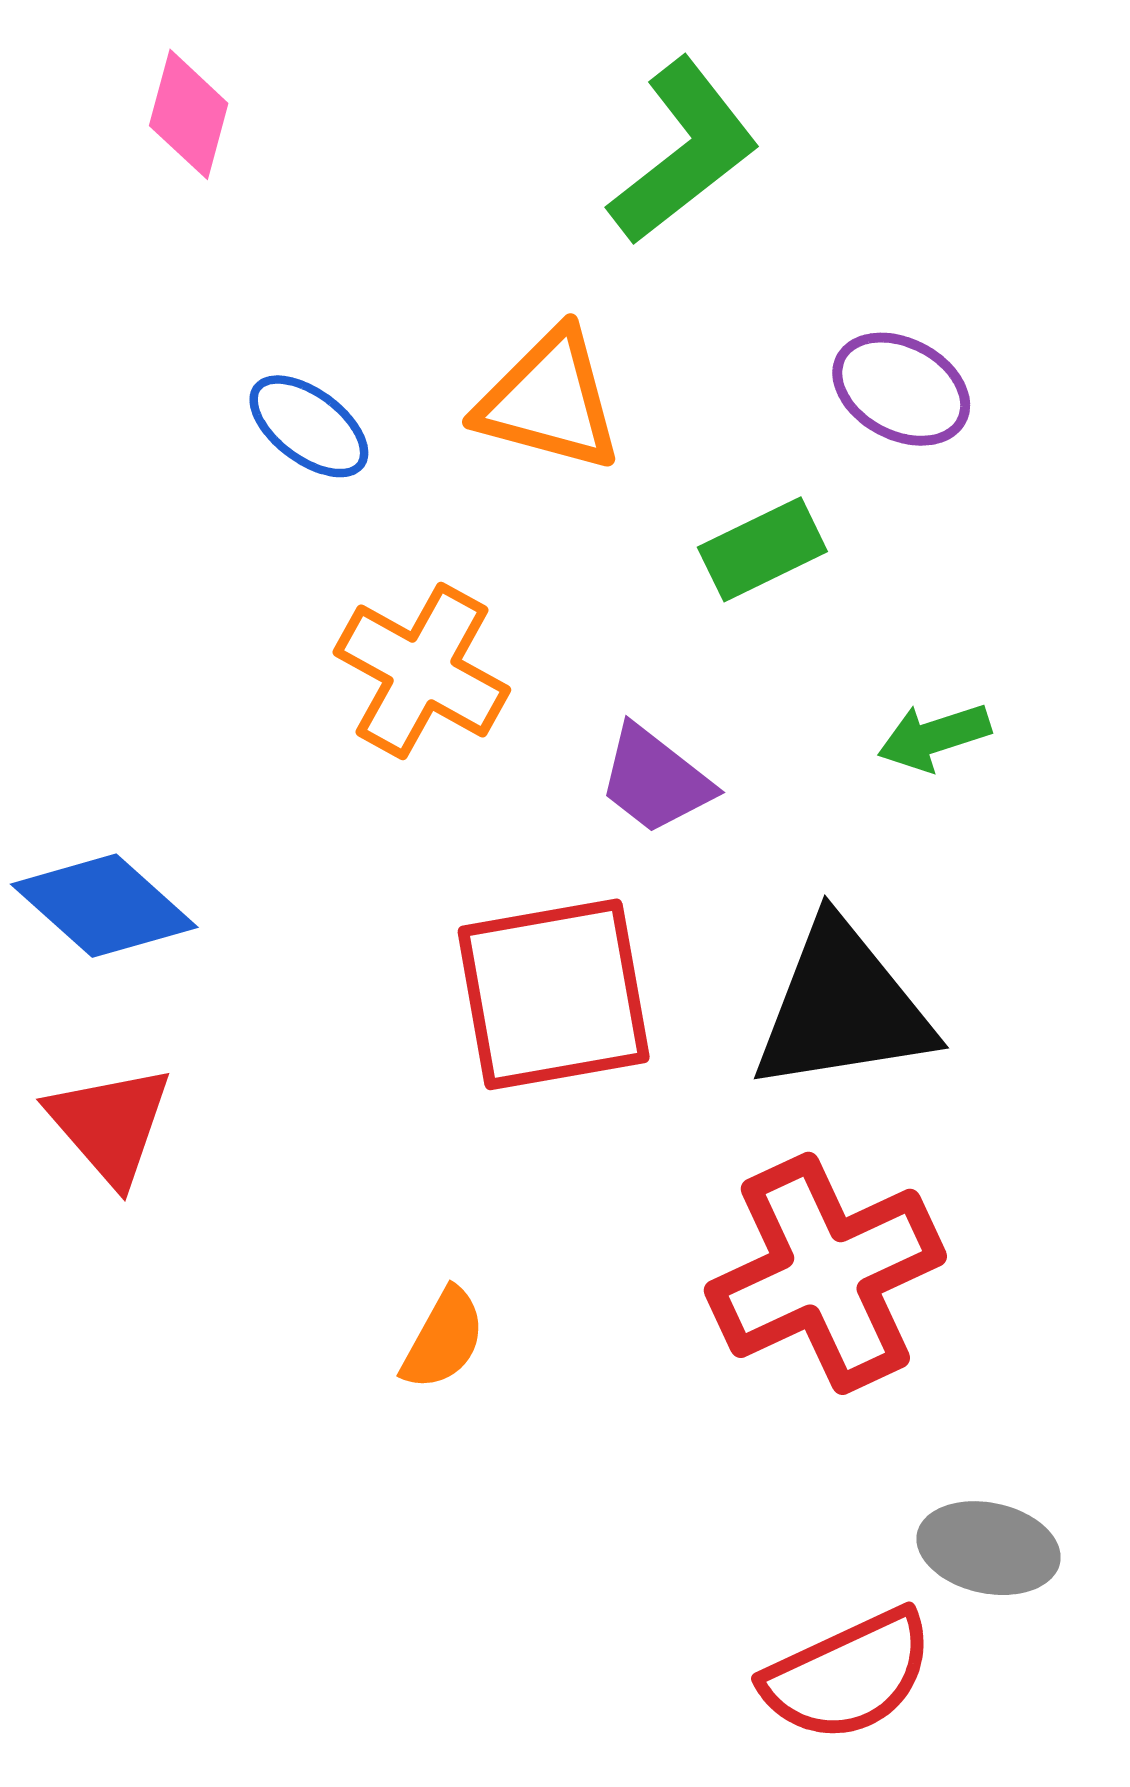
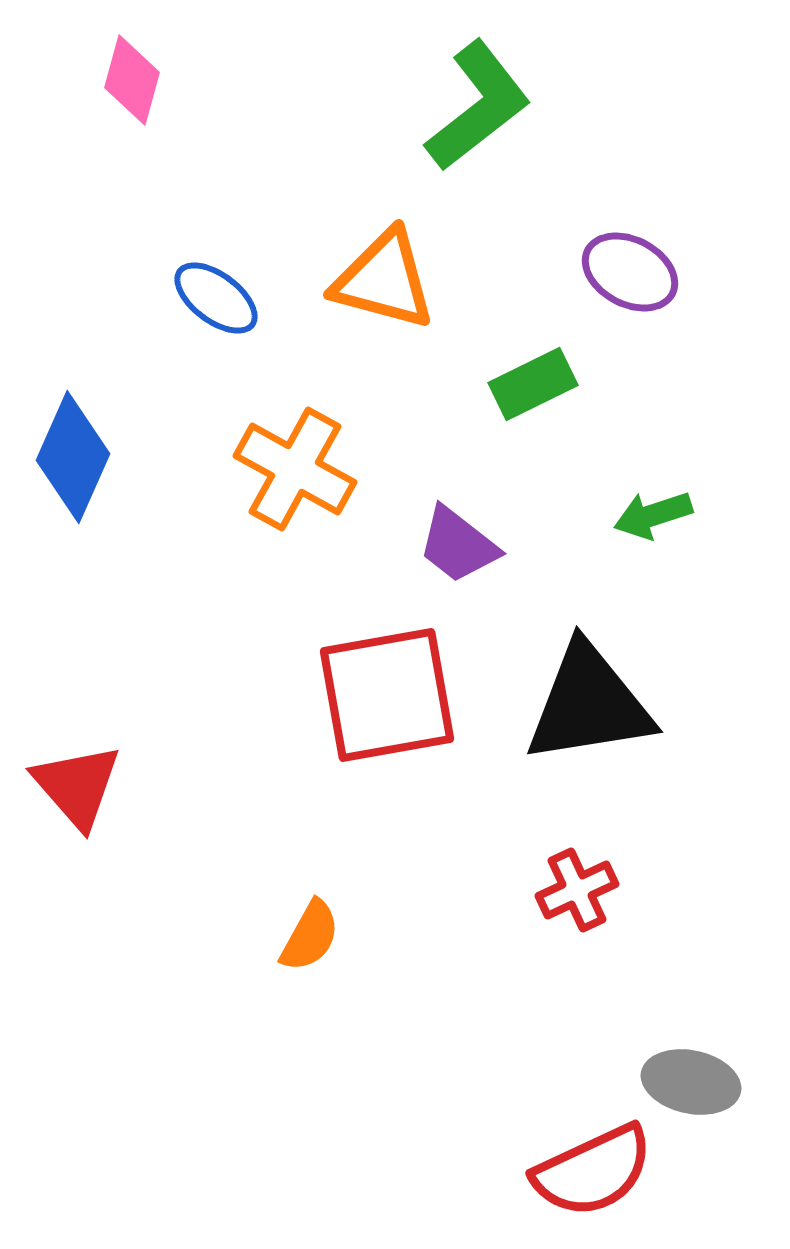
blue diamond: (104, 906) -> (73, 457), moved, turned 72
red cross: (825, 1273) -> (577, 890), size x0.5

